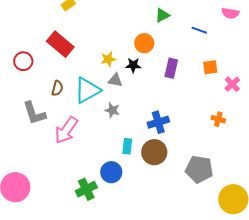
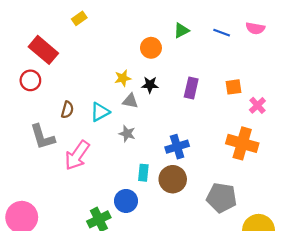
blue line: (199, 30) -> (222, 33), moved
orange circle: (144, 43) -> (151, 48), moved
red rectangle: (60, 44) -> (43, 50), moved
cyan triangle: (87, 90) -> (100, 112), size x0.7
orange cross: (218, 119) -> (242, 143), size x2.0

